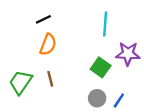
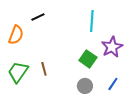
orange semicircle: (48, 45) -> (16, 35), moved
purple star: (128, 54) -> (112, 47), turned -30
blue line: (119, 101) -> (113, 84), moved

